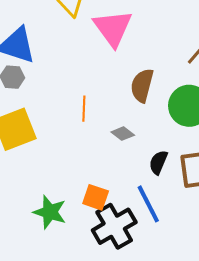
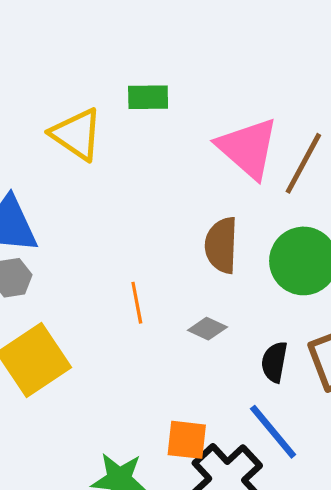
pink triangle: (113, 28) -> (248, 148), moved

